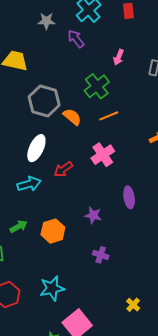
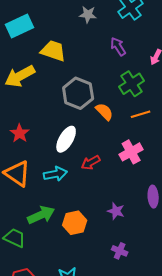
purple arrow: (76, 39) -> (118, 47), moved
green arrow: (19, 226) -> (41, 215), size x1.5

